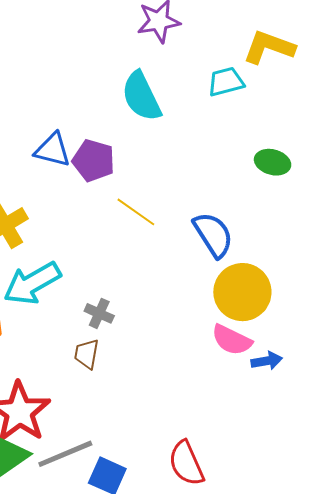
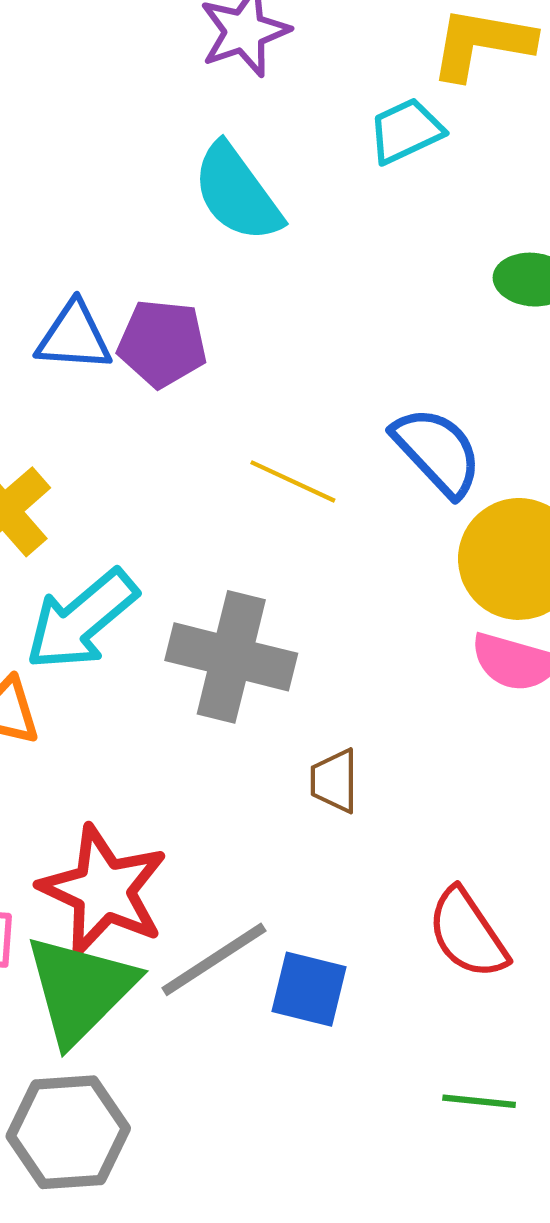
yellow line: (136, 212) -> (293, 481), moved
gray cross: (99, 313) -> (231, 657), size x2.0
brown trapezoid: (87, 354) -> (334, 781), moved

